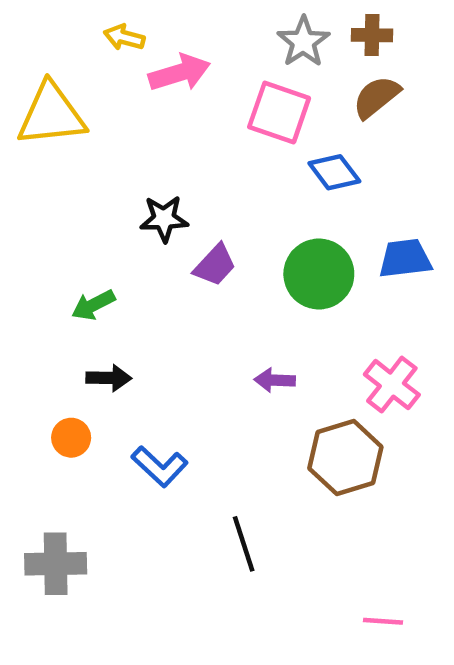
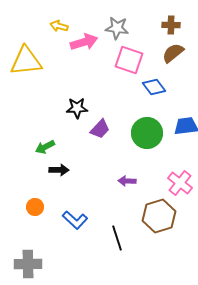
gray star: (303, 42) -> (117, 28), moved, turned -30
black arrow: (109, 378) -> (59, 170), moved
black line: (244, 544) -> (117, 238), moved

